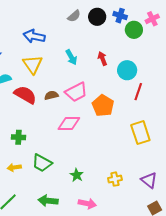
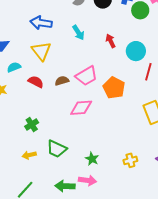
cyan arrow: (71, 57) -> (78, 33), moved
red semicircle: (25, 95) -> (36, 82), size x0.7
green cross: (19, 137) -> (32, 125), turned -32
pink arrow: (87, 204) -> (87, 180), moved

